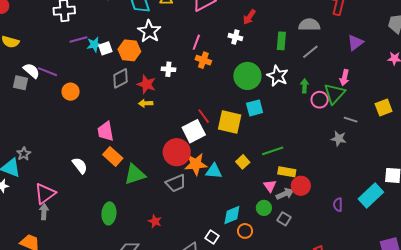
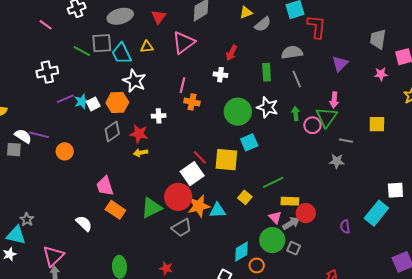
gray line: (310, 52) -> (297, 79), turned -66
yellow square: (384, 107) -> (377, 124), turned 30
green triangle: (135, 174) -> (151, 208), moved
green circle: (264, 208) -> (272, 240), size x1.6

